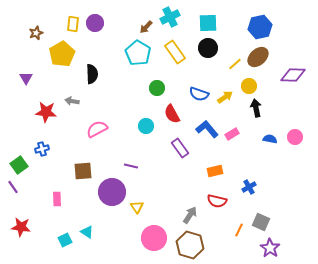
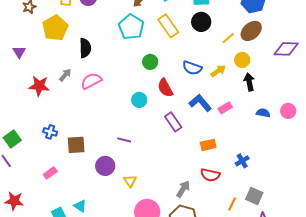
gray arrow: (72, 101) -> (65, 75), turned 120
pink semicircle: (97, 129) -> (91, 81), moved
blue cross: (42, 149) -> (50, 132), moved, turned 32
purple circle: (112, 192) -> (105, 166), size x0.7
pink rectangle: (57, 199) -> (50, 173), turned 56

